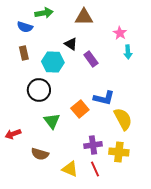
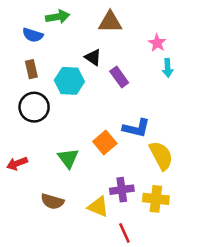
black circle: (39, 90) -> (34, 107), moved
red arrow: (13, 134) -> (17, 163), moved
yellow triangle: (70, 169) -> (98, 207), moved
red line: (95, 169) -> (124, 233), moved

